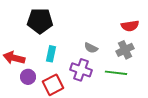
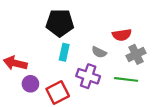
black pentagon: (40, 21) -> (60, 23), moved
red semicircle: (130, 26) -> (122, 35), moved
cyan rectangle: (51, 54) -> (64, 52), moved

